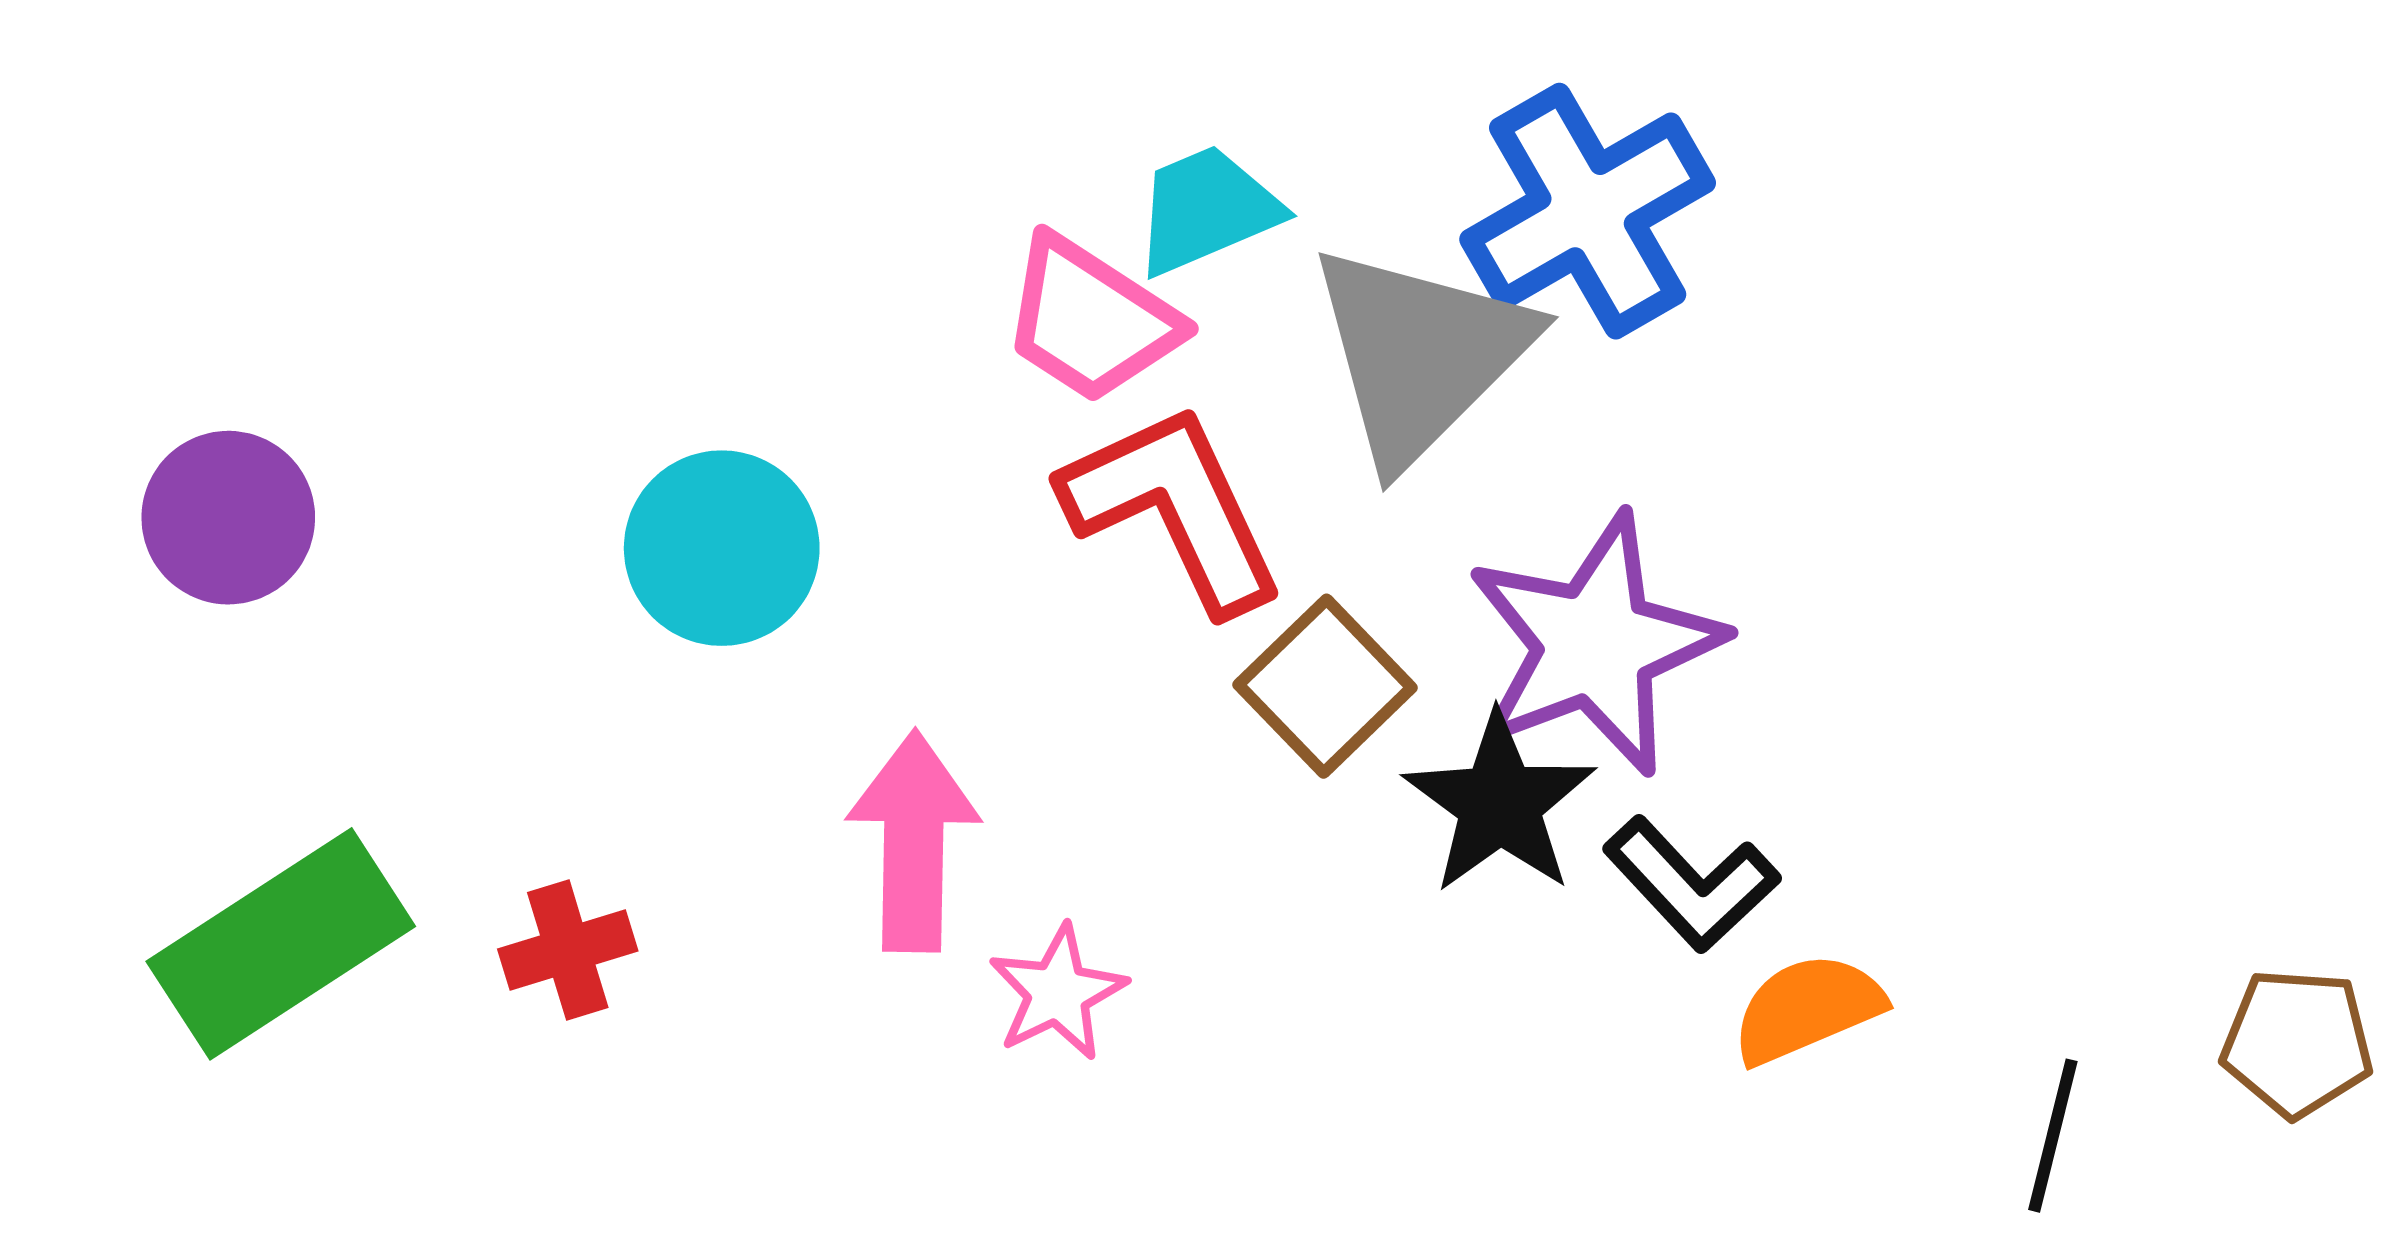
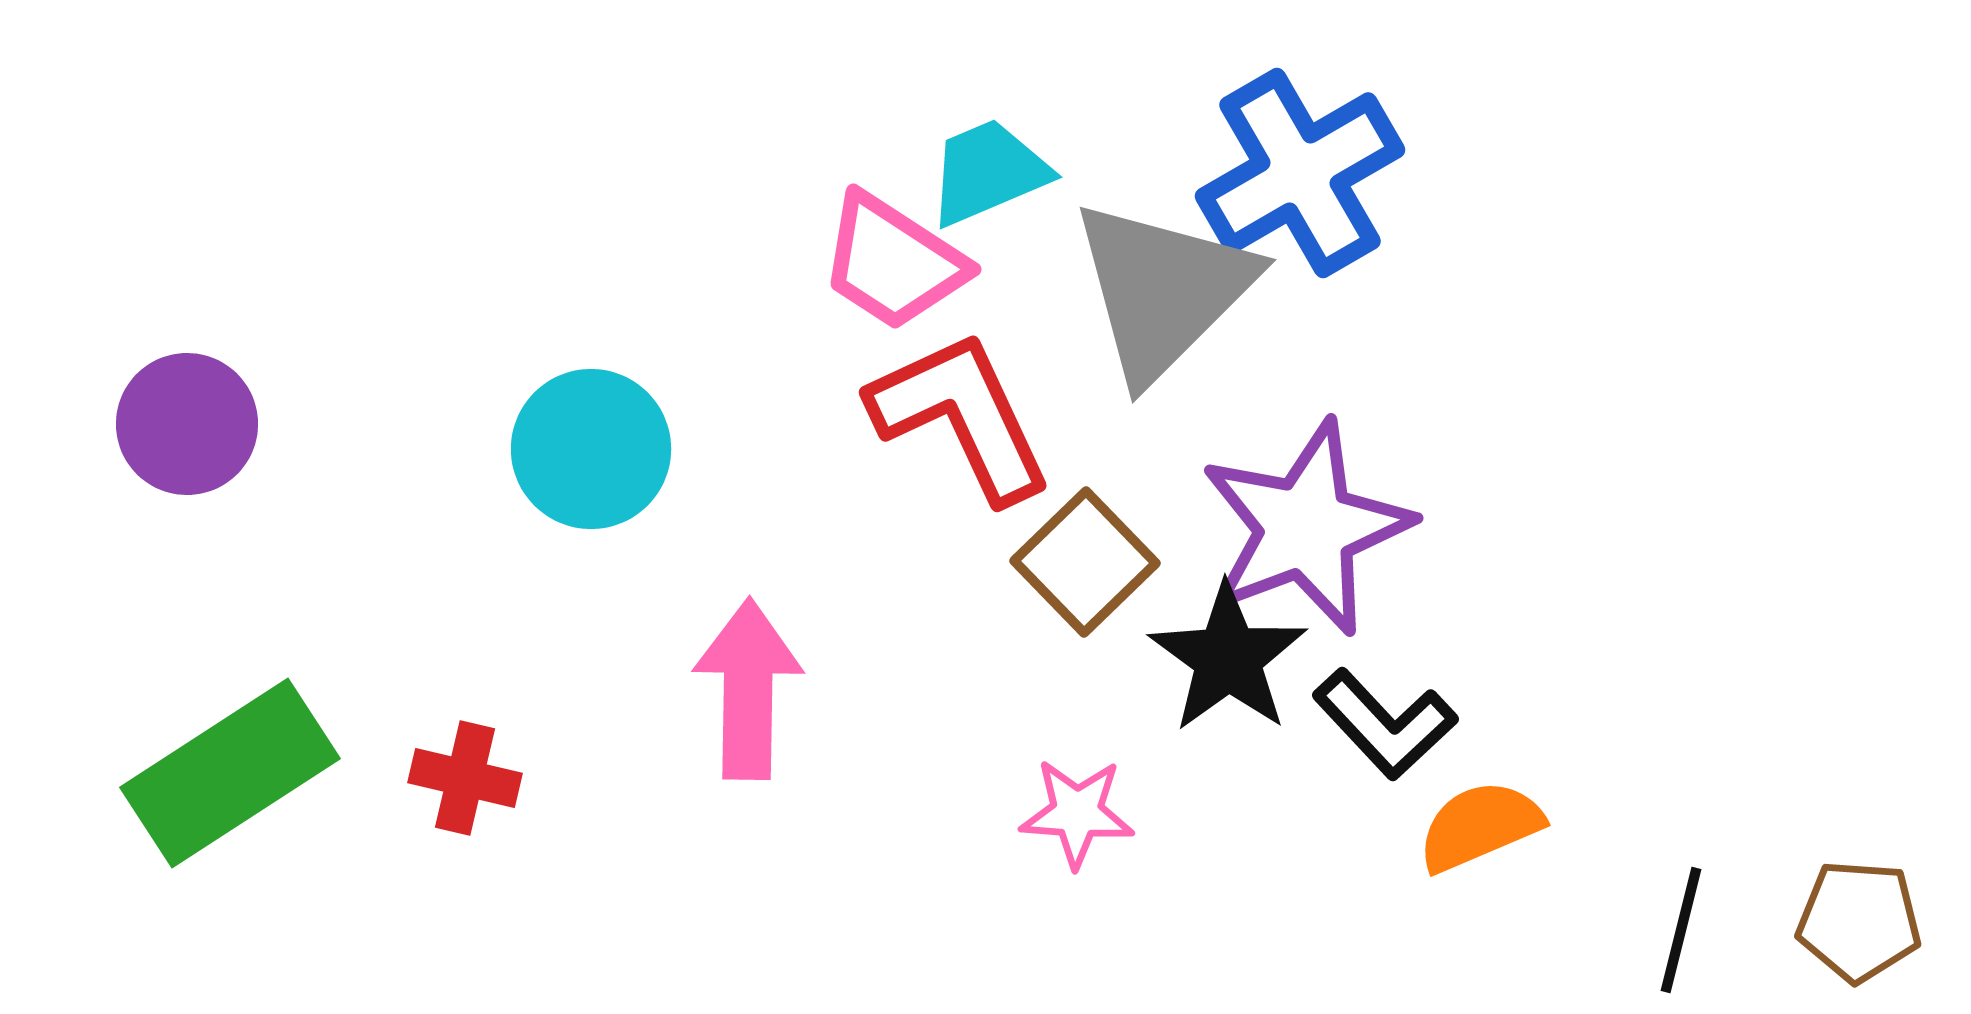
red cross: (568, 950) -> (465, 778), turned 30
pink star: (1058, 993) -> (1077, 813), moved, turned 30
brown pentagon: (2297, 1043) -> (1859, 921), moved

